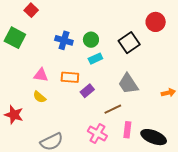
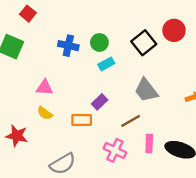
red circle: (156, 22) -> (174, 30), moved
orange rectangle: (70, 77) -> (82, 120), moved

